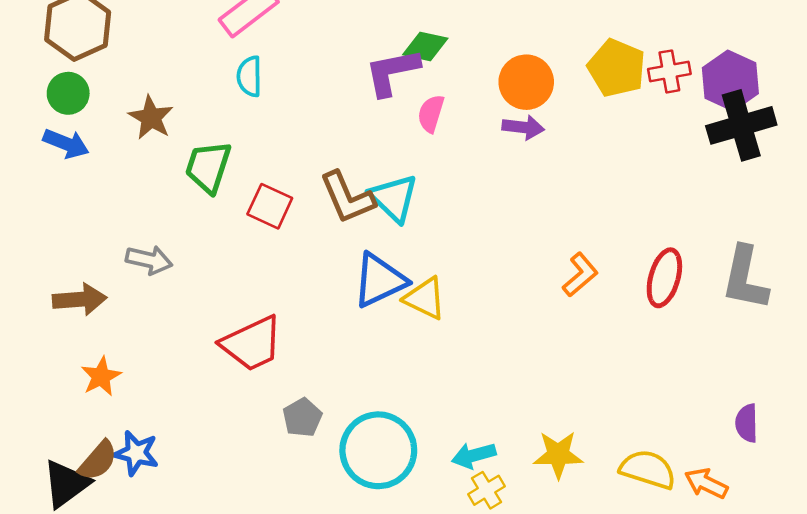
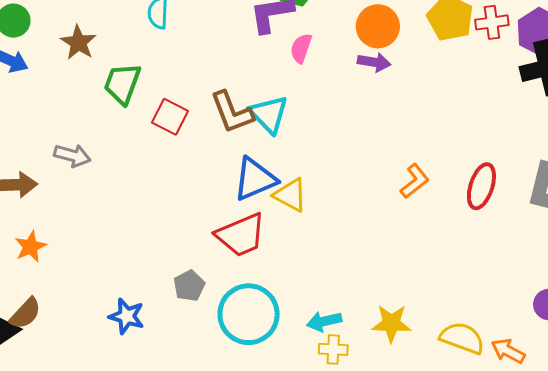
red trapezoid: (252, 344) -> (241, 235), moved
blue star: (136, 453) -> (127, 316), moved
yellow cross: (487, 490) -> (333, 349), turned 32

